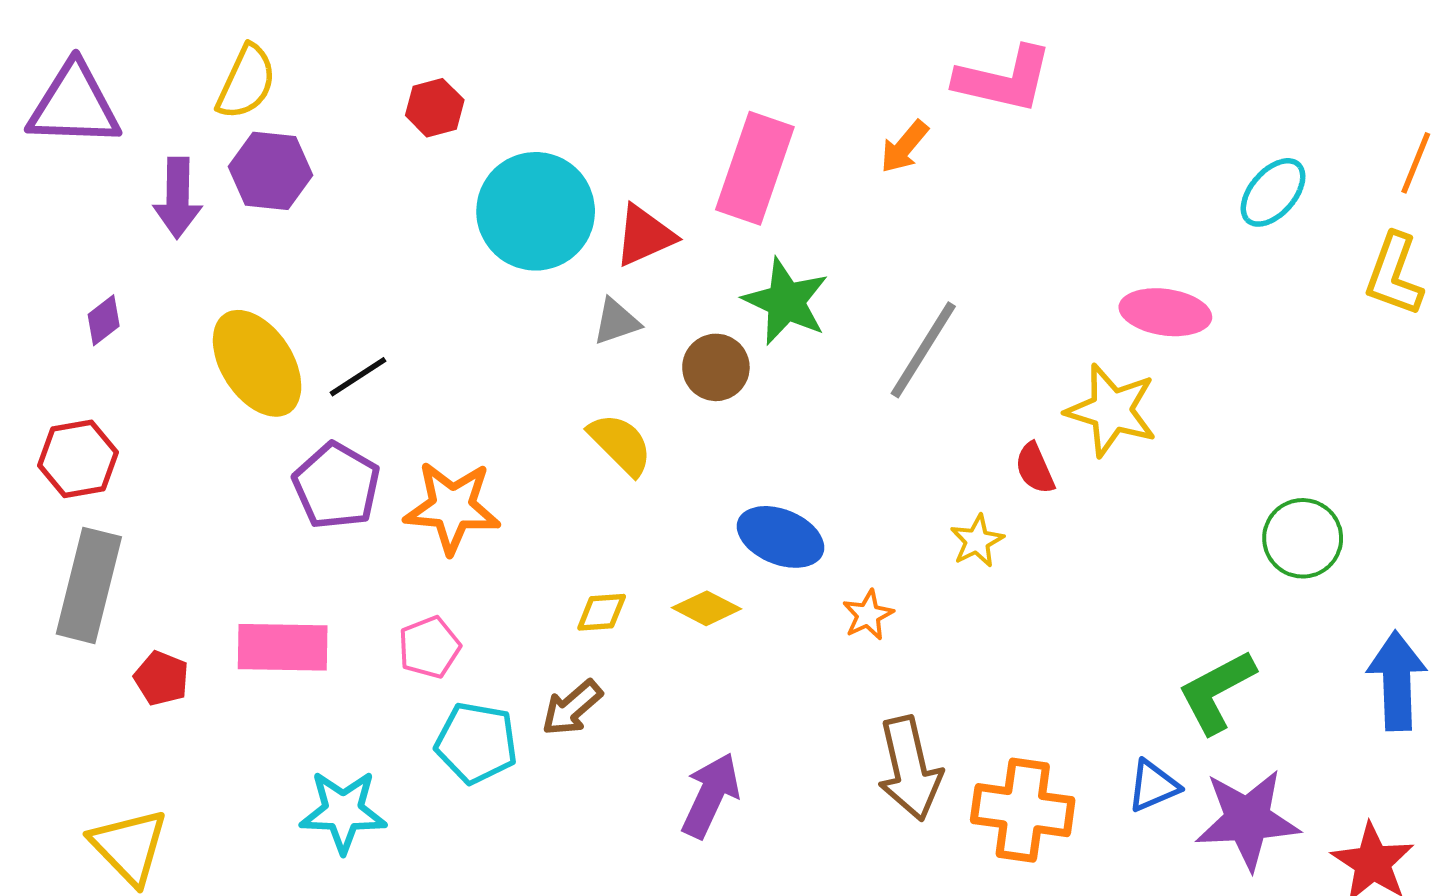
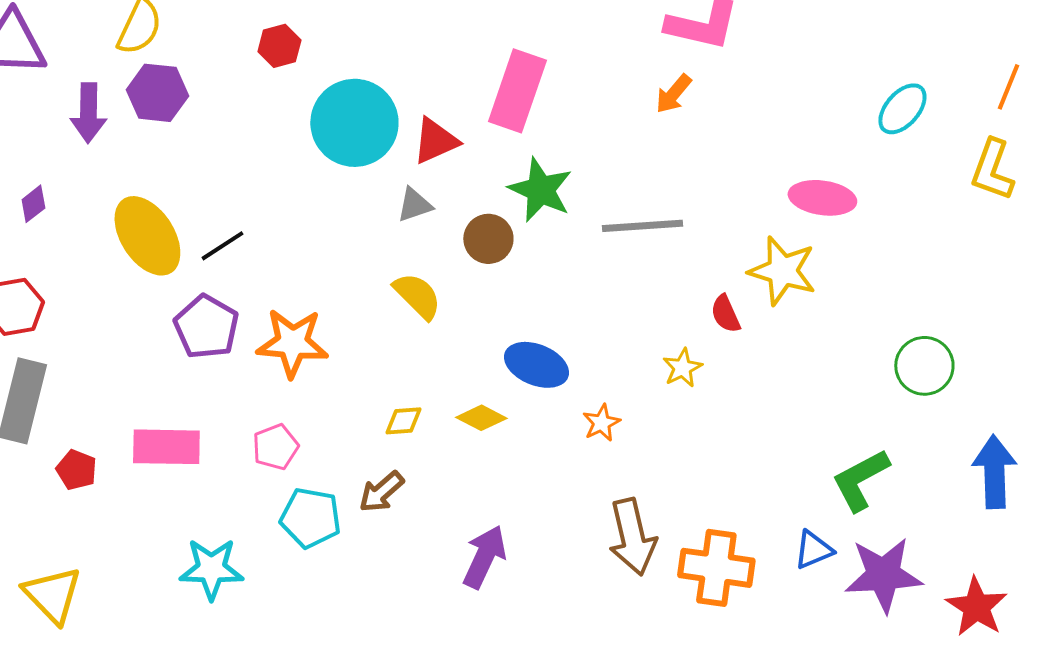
orange arrow: (904, 147) -> (673, 94), moved
gray line: (923, 350) -> (642, 226), turned 54

